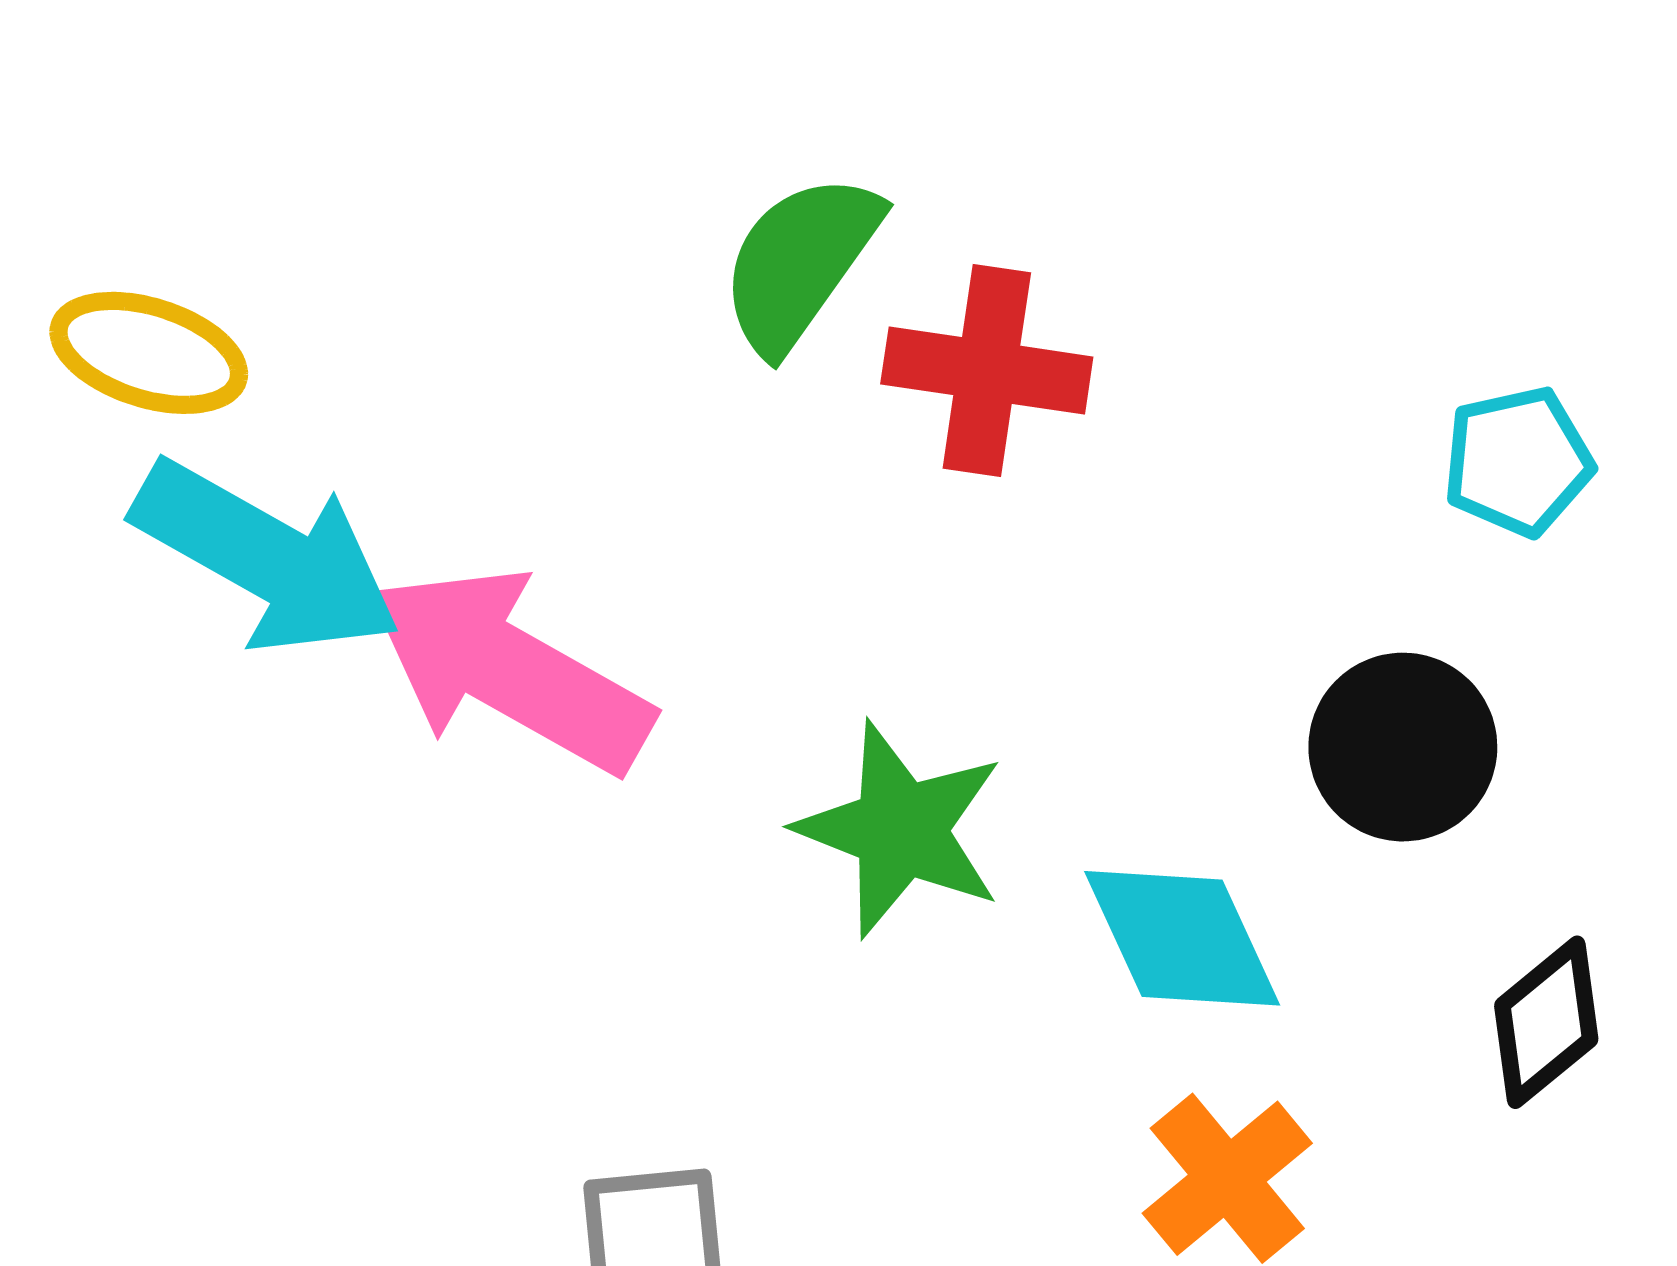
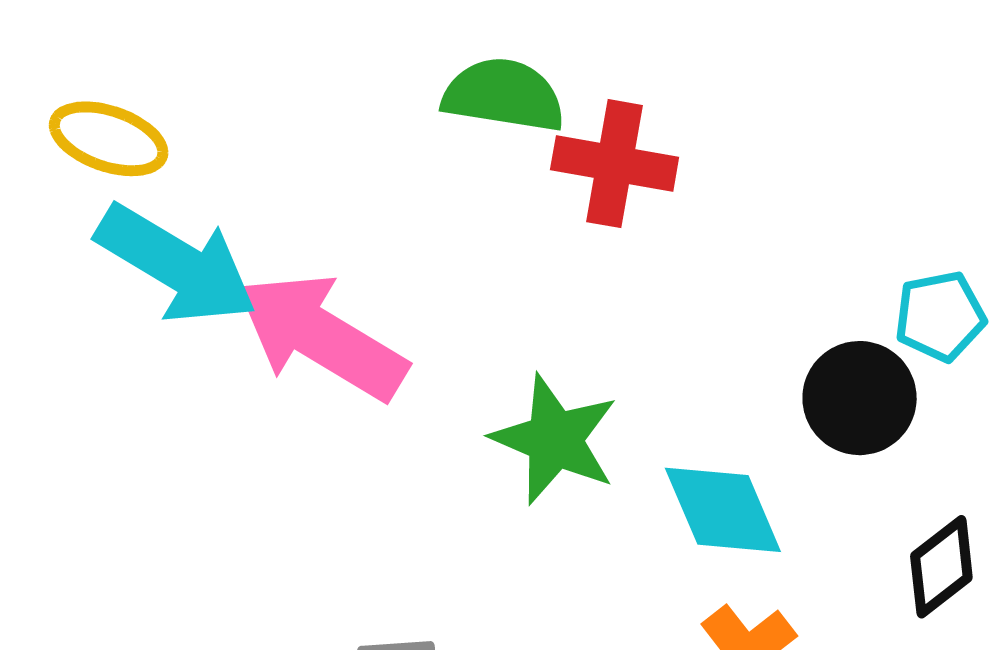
green semicircle: (800, 262) -> (504, 95), turned 62
cyan pentagon: (1518, 461) -> (940, 316), moved

